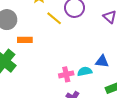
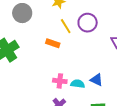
orange rectangle: (25, 40) -> (53, 43), moved

